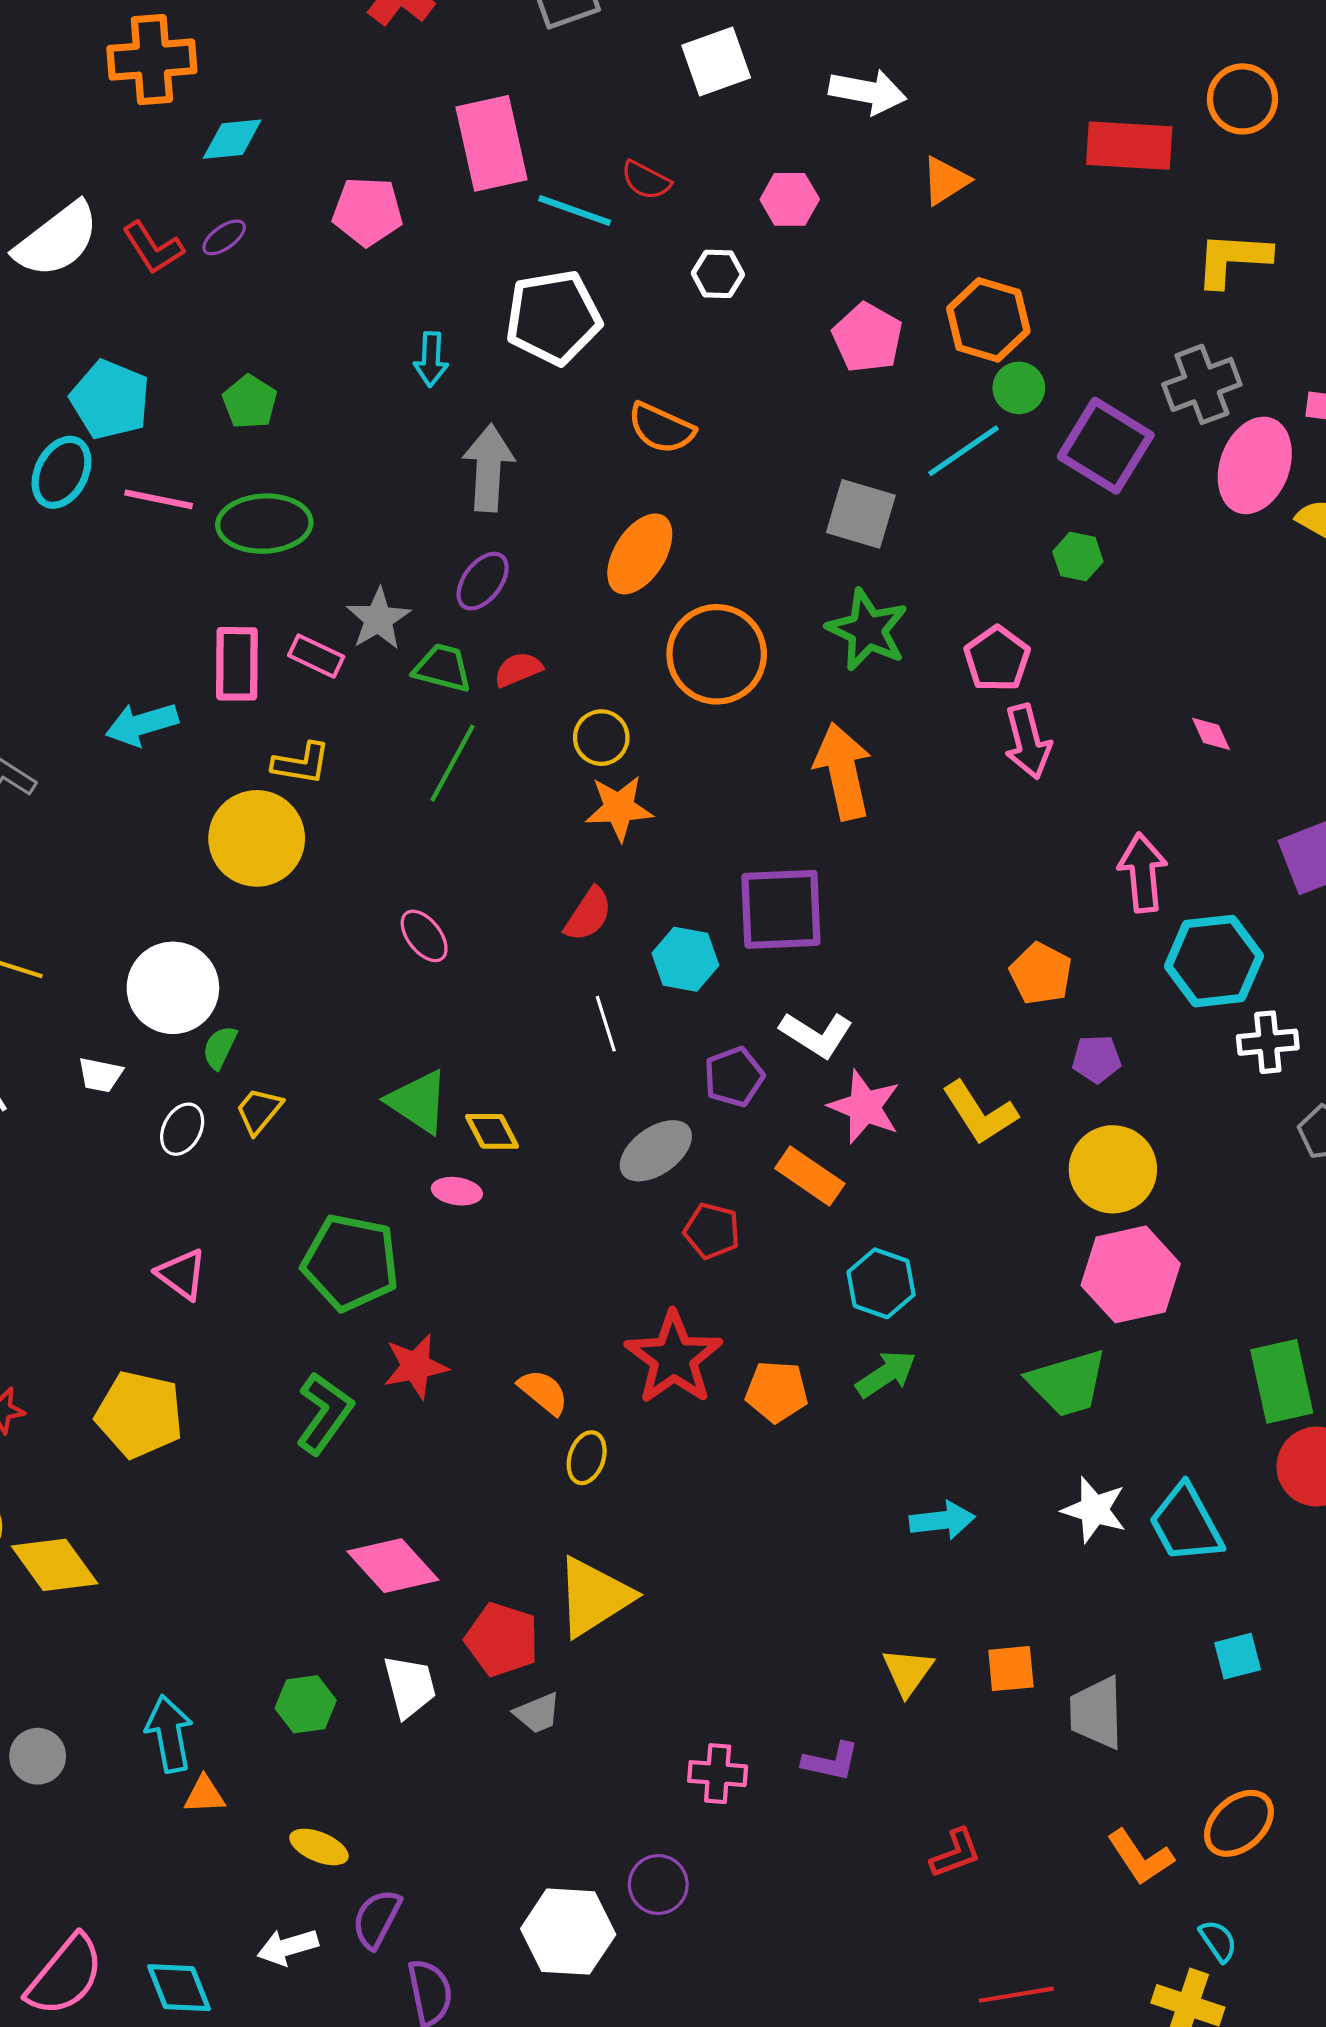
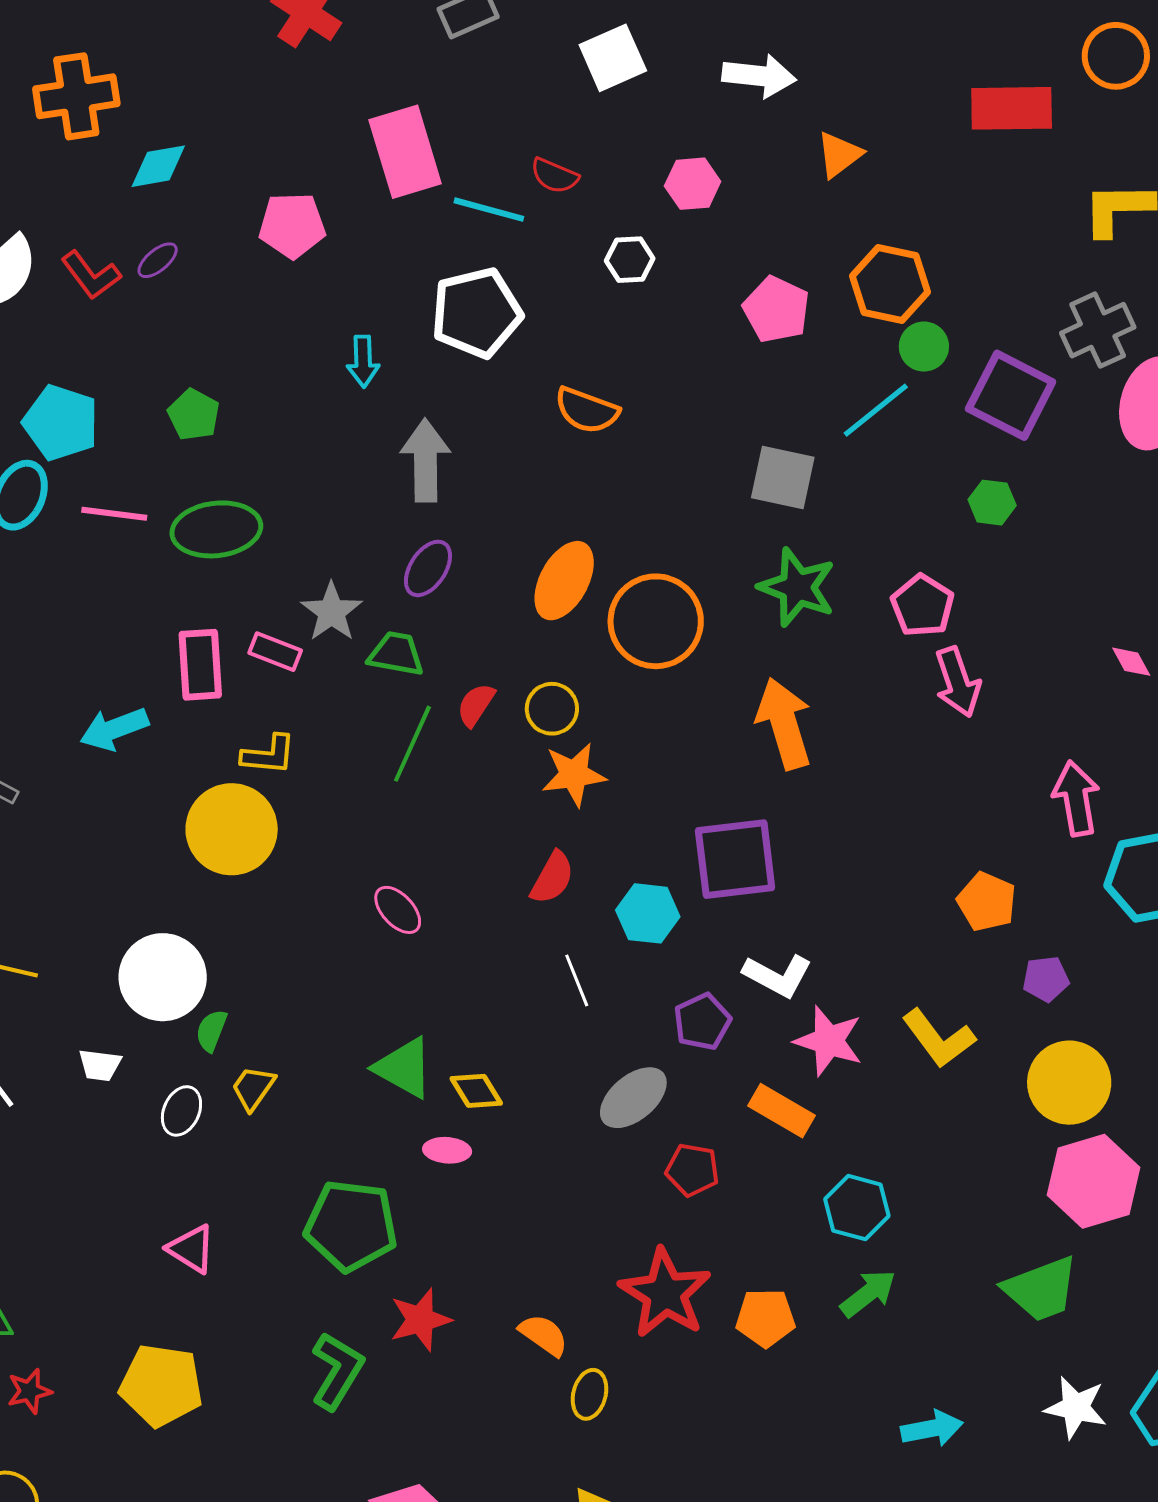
orange ellipse: (640, 554) -> (564, 581), moved
red semicircle: (518, 669) -> (476, 705), moved, turned -30

